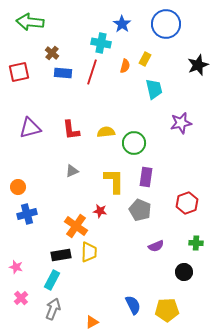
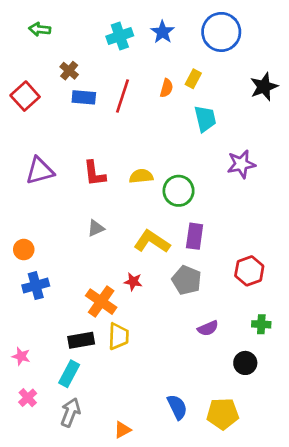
green arrow: (30, 22) -> (40, 29), size x0.6
cyan cross: (101, 43) -> (120, 36), moved, turned -30
red square: (19, 72) -> (25, 96), turned -30
yellow L-shape: (114, 181) -> (152, 242), turned -56

